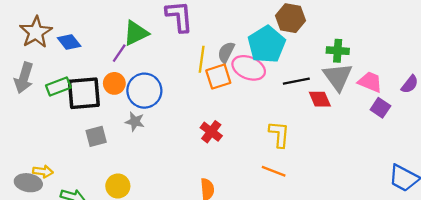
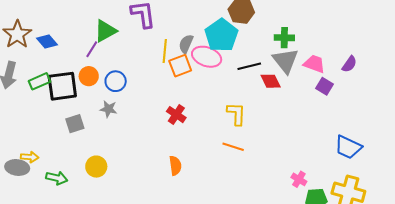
blue circle: (144, 91) -> (116, 81), size x0.7

